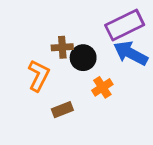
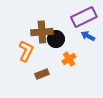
brown cross: (62, 47) -> (42, 32), size x1.5
blue arrow: (131, 53) -> (88, 36), size x0.6

